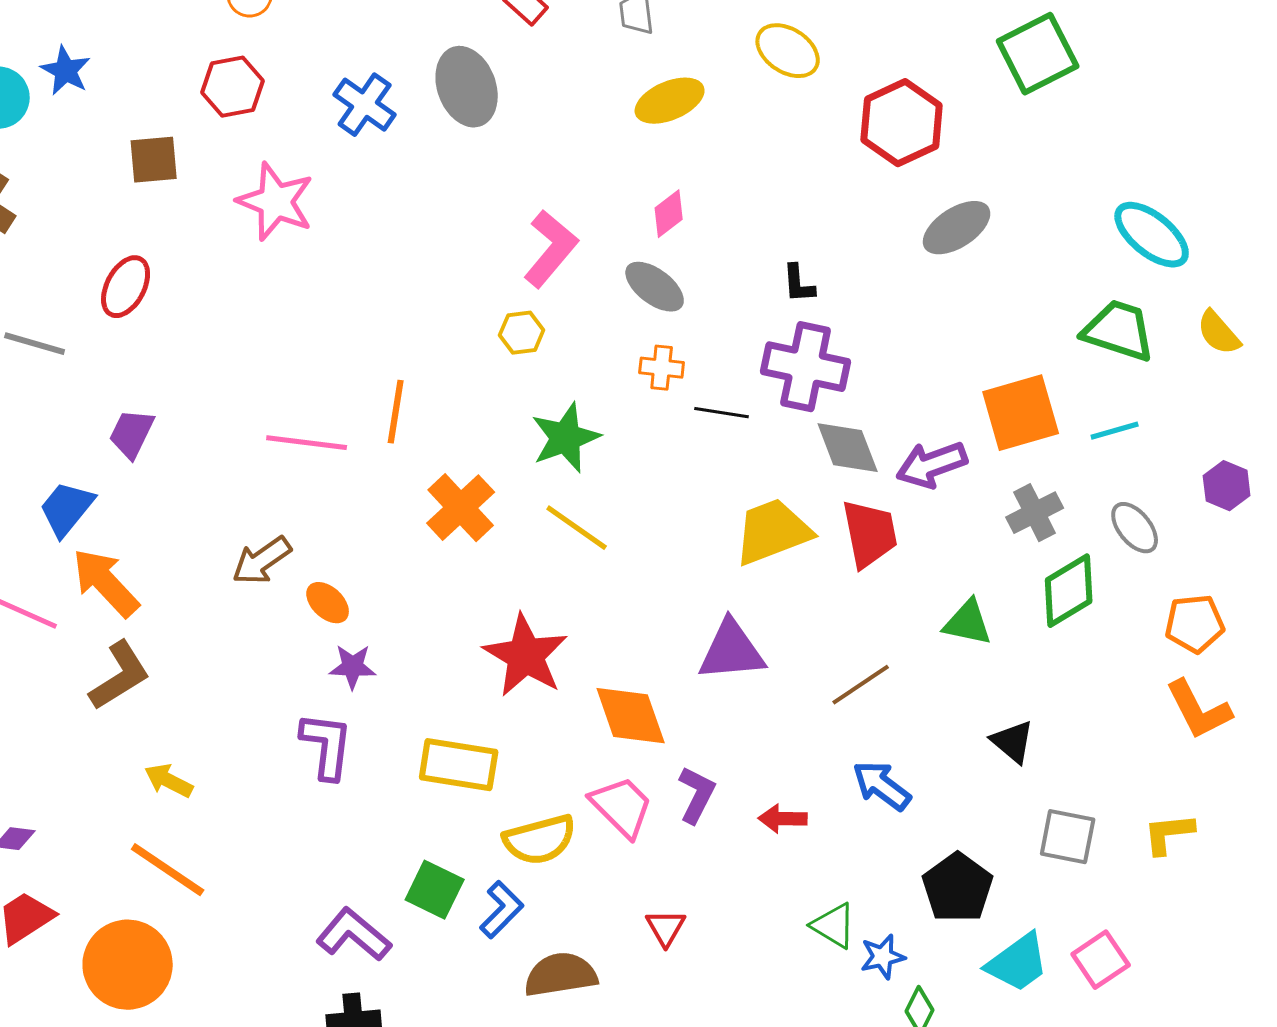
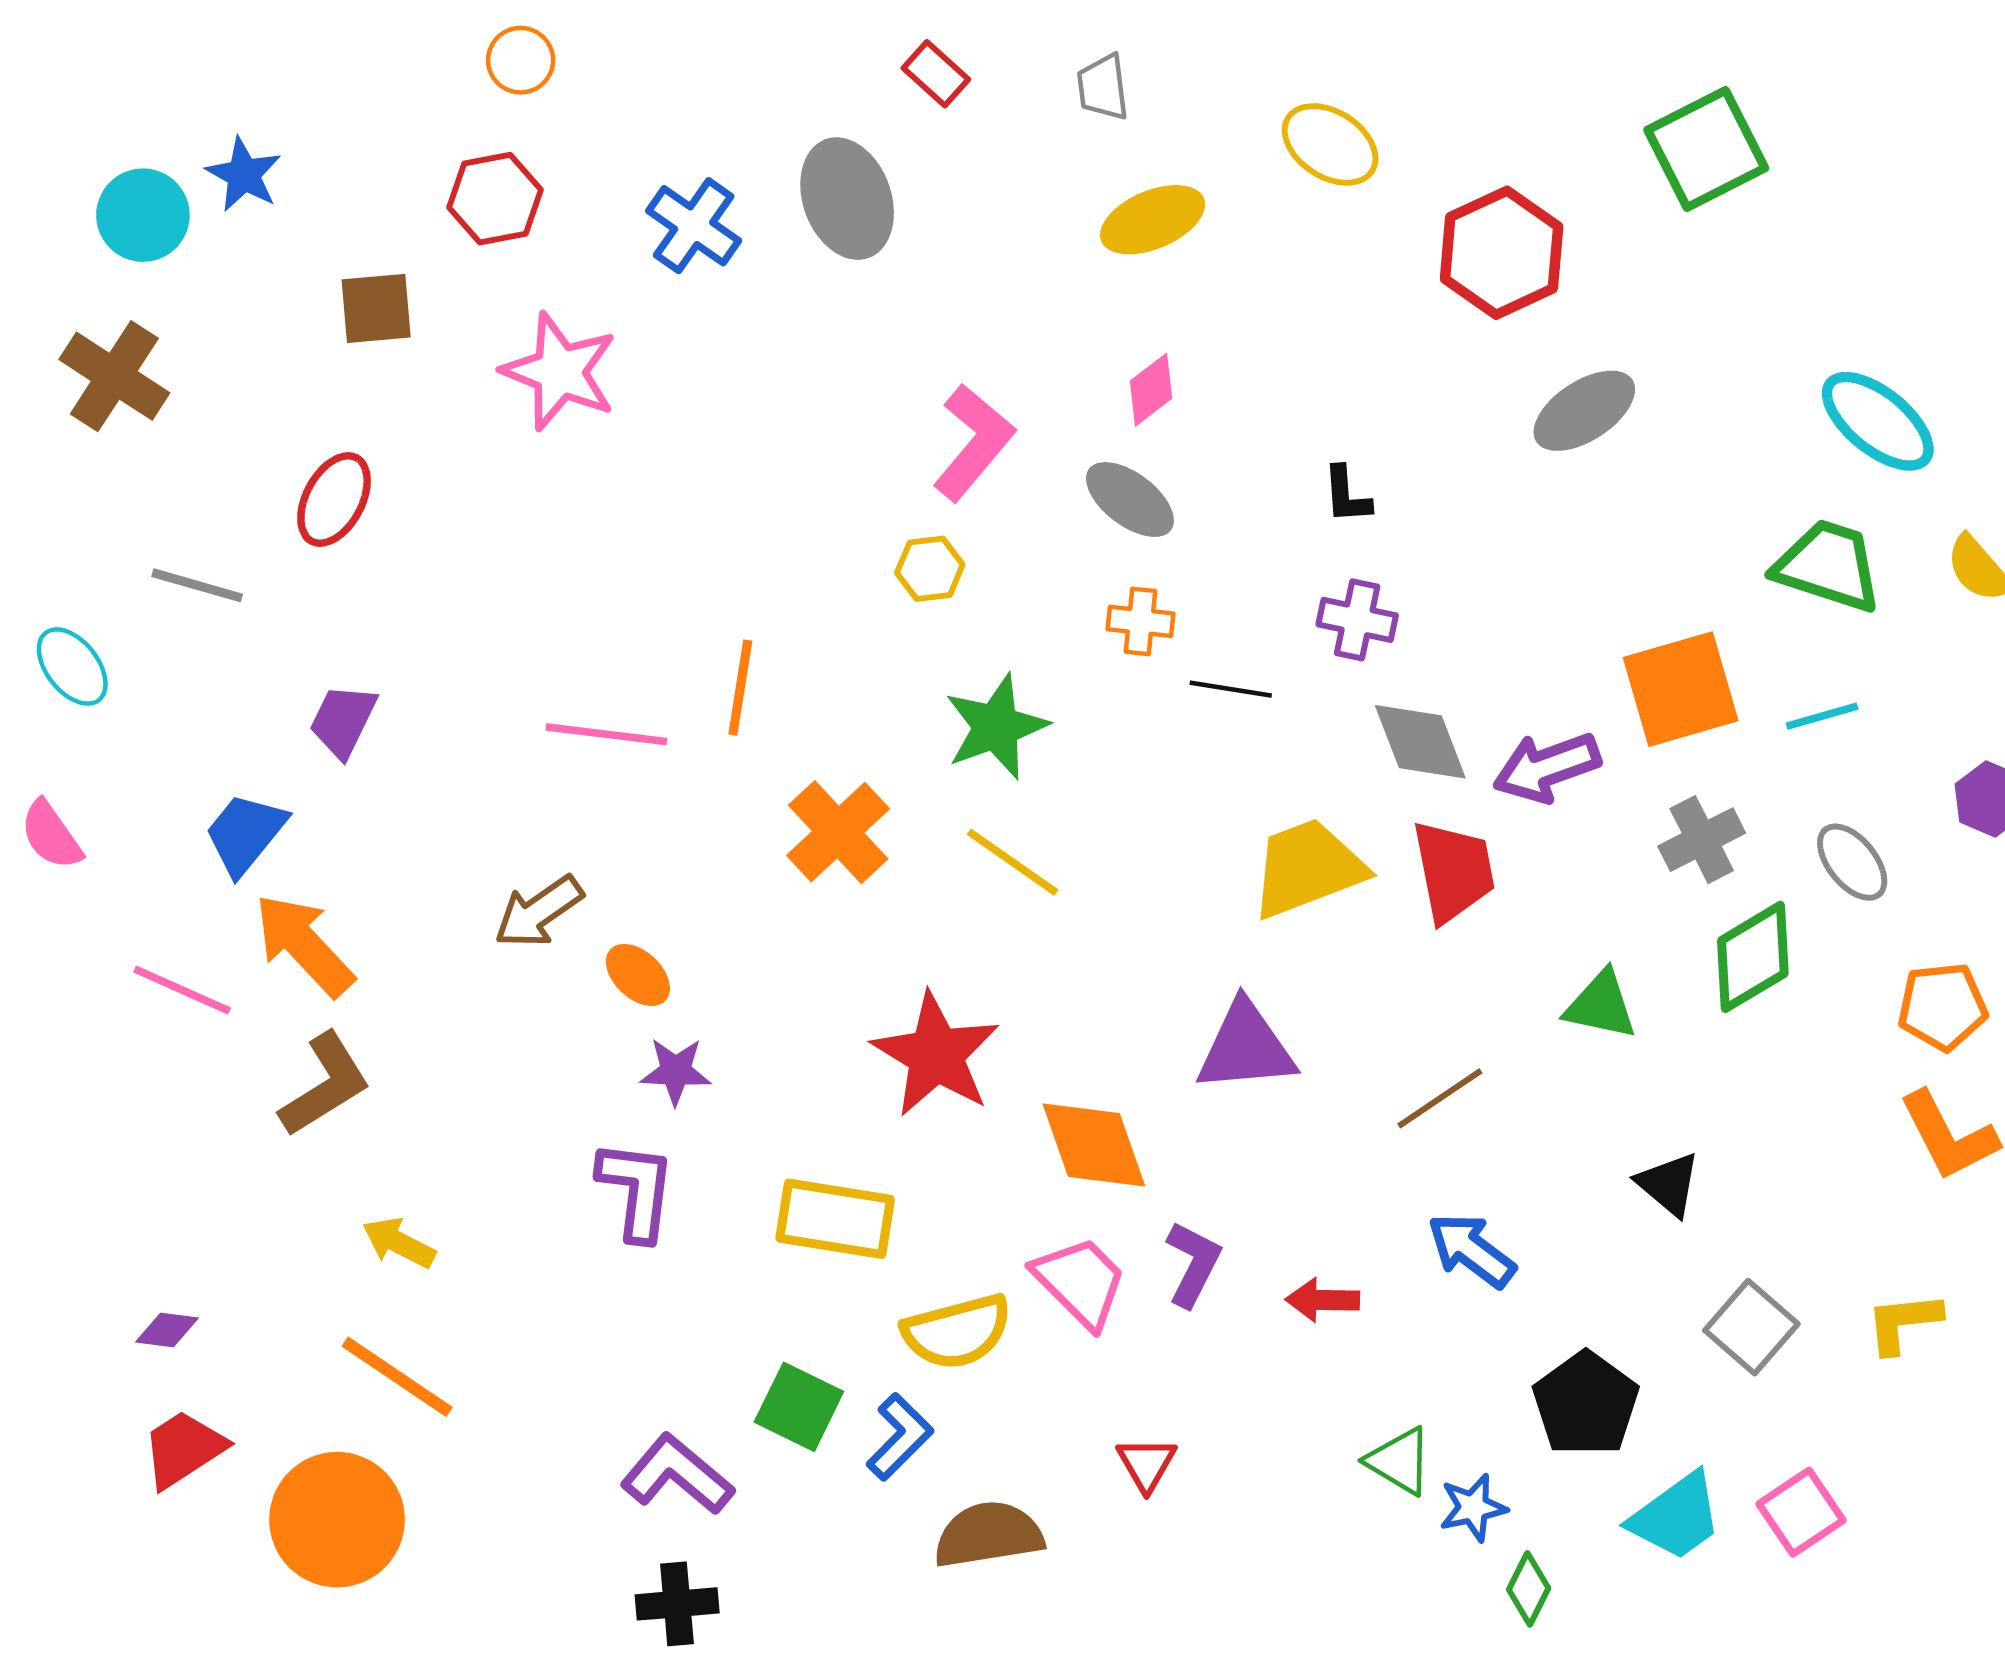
purple cross: (806, 367) -> (1357, 620), size x0.6
gray square: (1068, 837) -> (1751, 1327), turned 30

